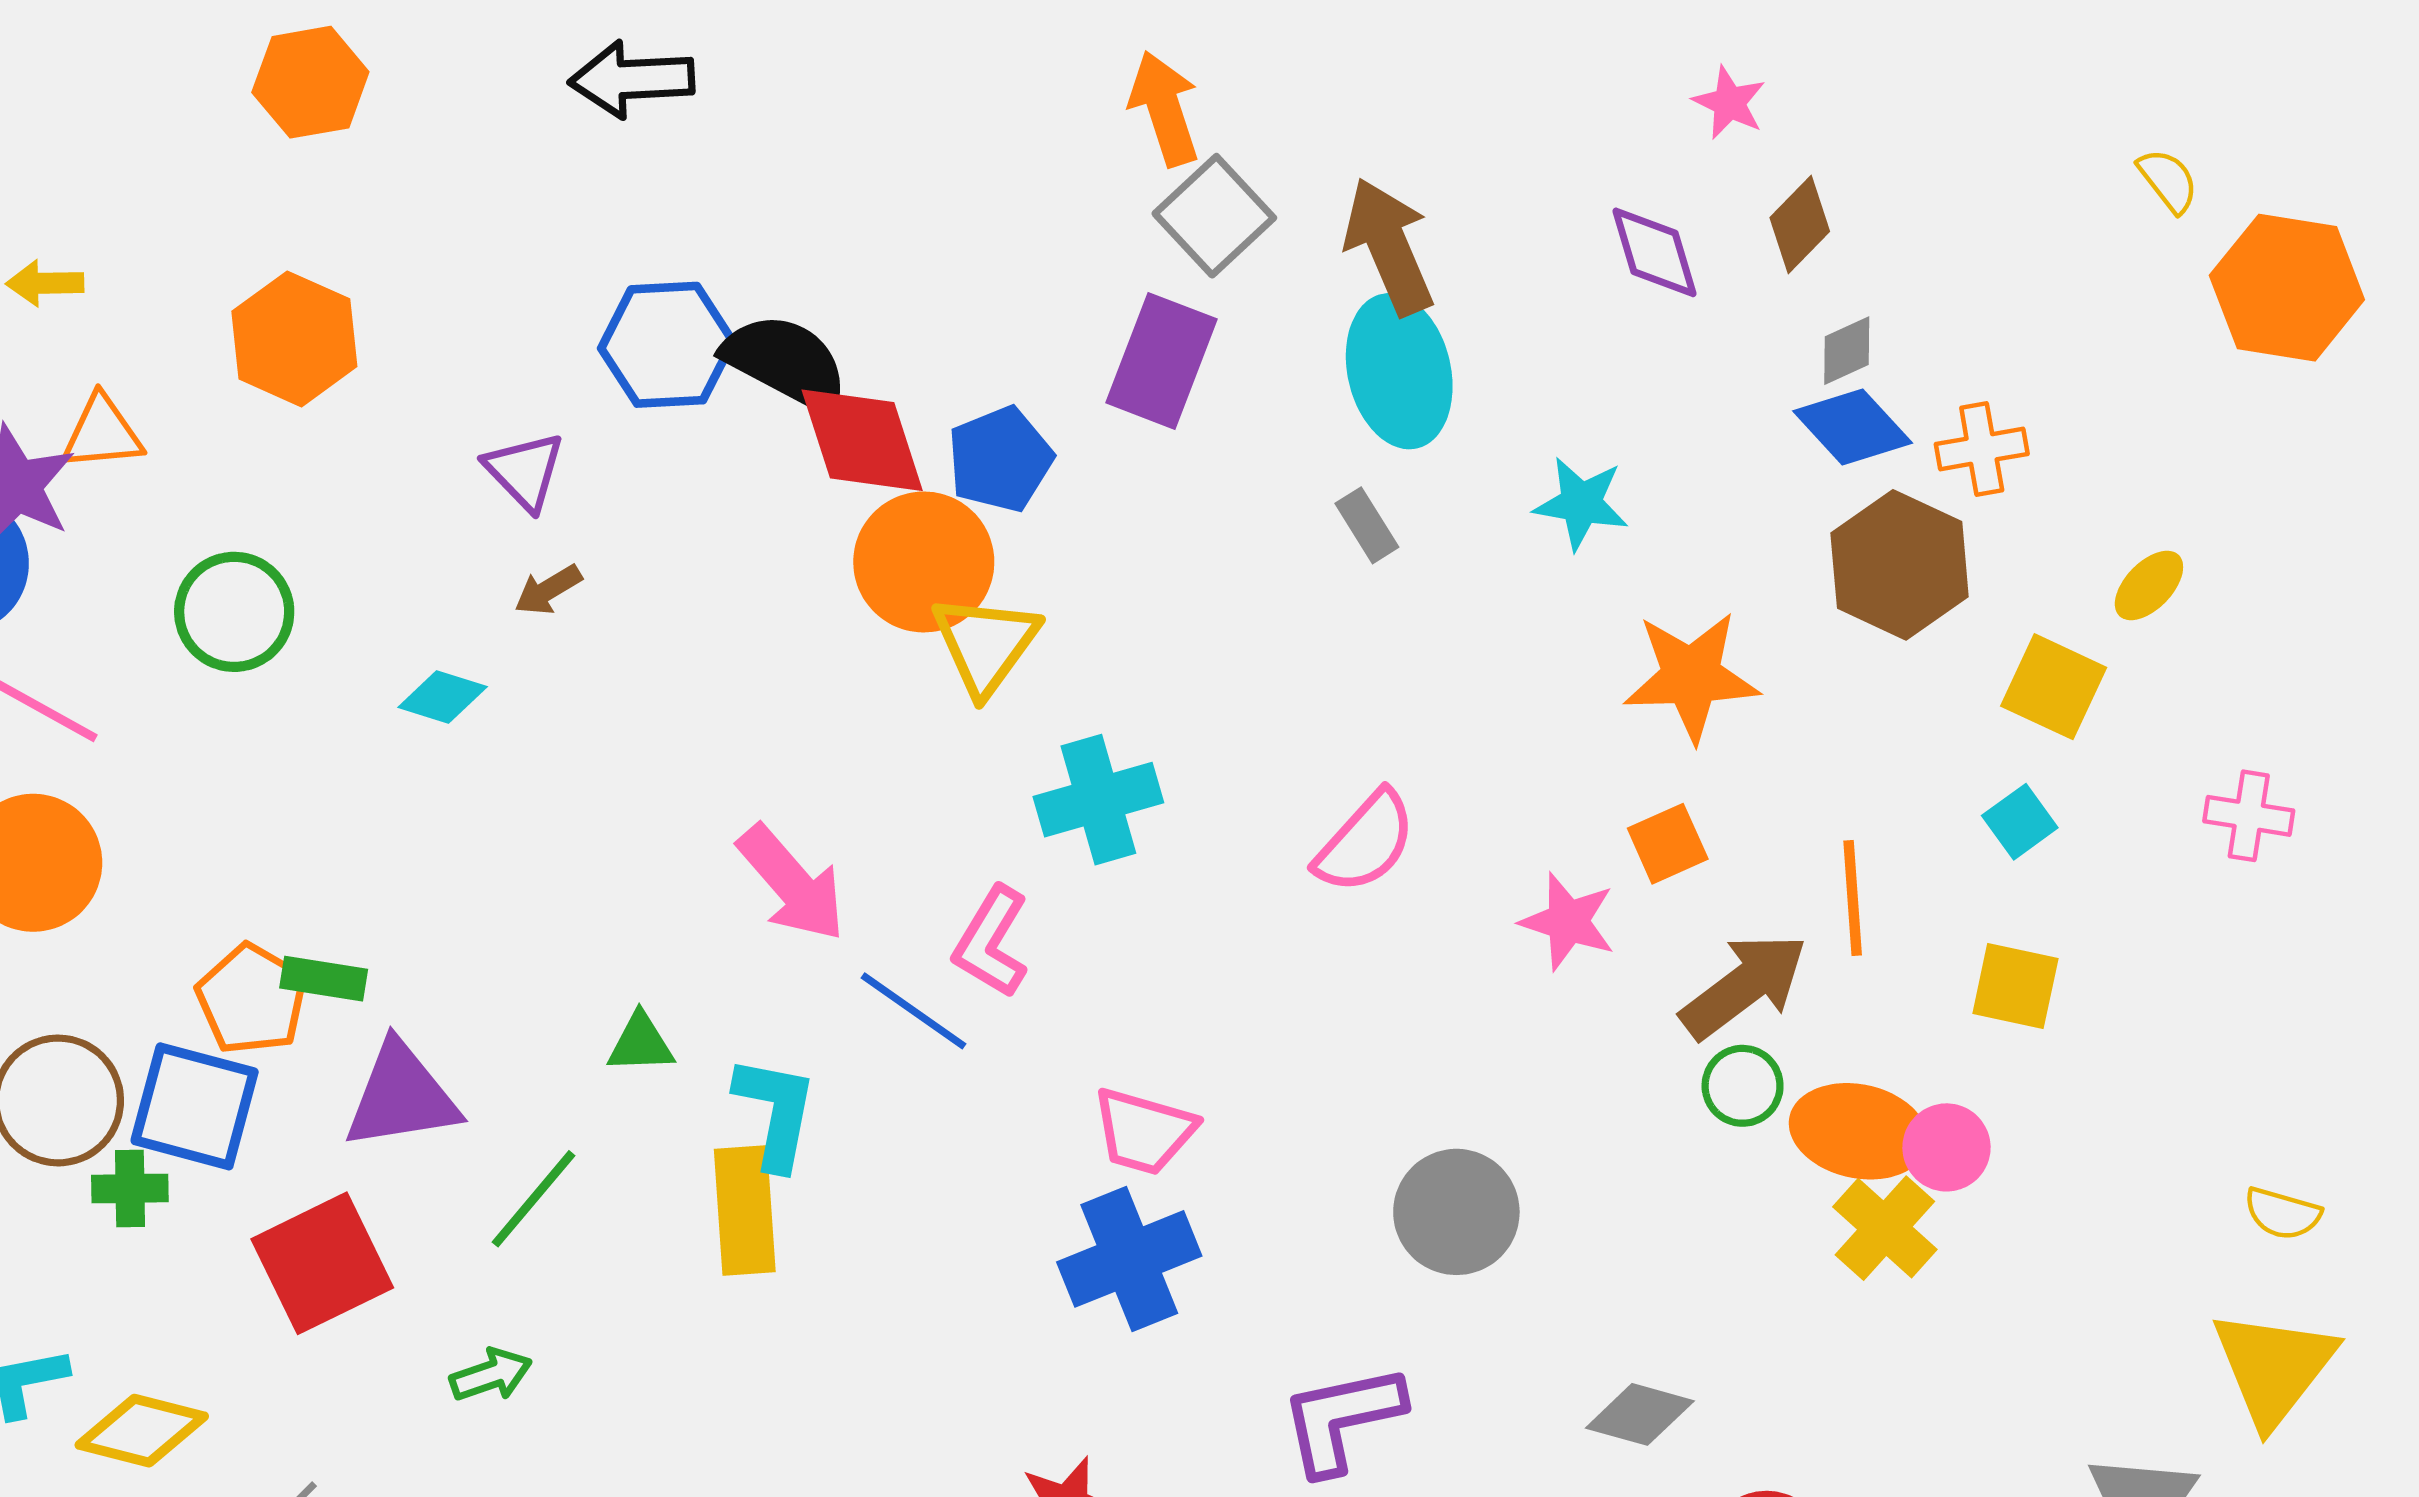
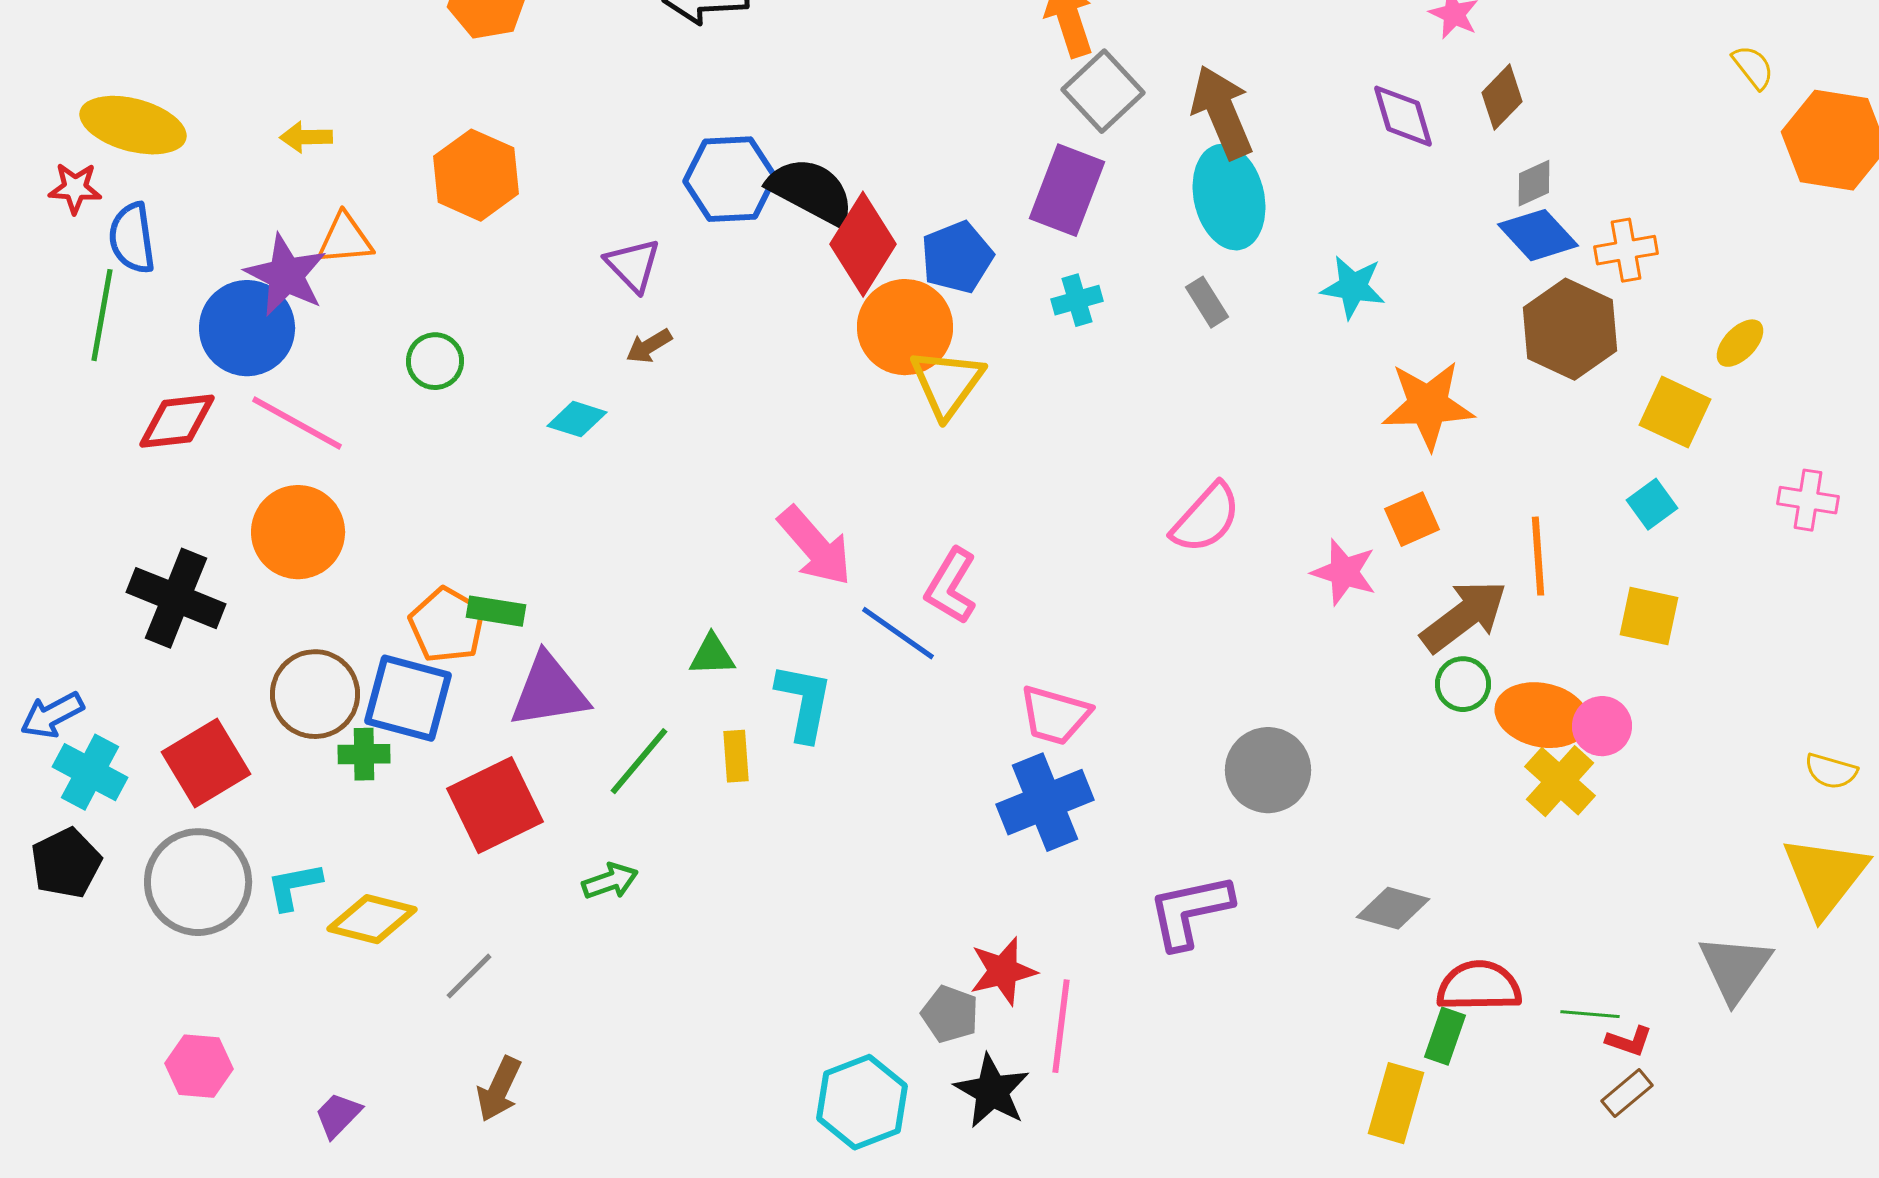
red diamond: (862, 440) -> (863, 244), turned 50
green circle: (234, 612) -> (435, 361), size x0.7
cyan cross: (1098, 800) -> (1077, 300), moved, size x0.6
yellow rectangle: (745, 1211) -> (736, 756), moved, size x0.6

